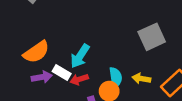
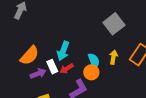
white rectangle: (62, 72) -> (52, 67), turned 48
yellow arrow: (141, 79) -> (114, 57), turned 104

